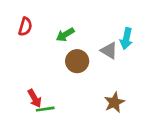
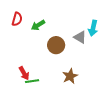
green arrow: (65, 35) -> (38, 25), moved
brown star: (114, 102) -> (70, 76), moved

